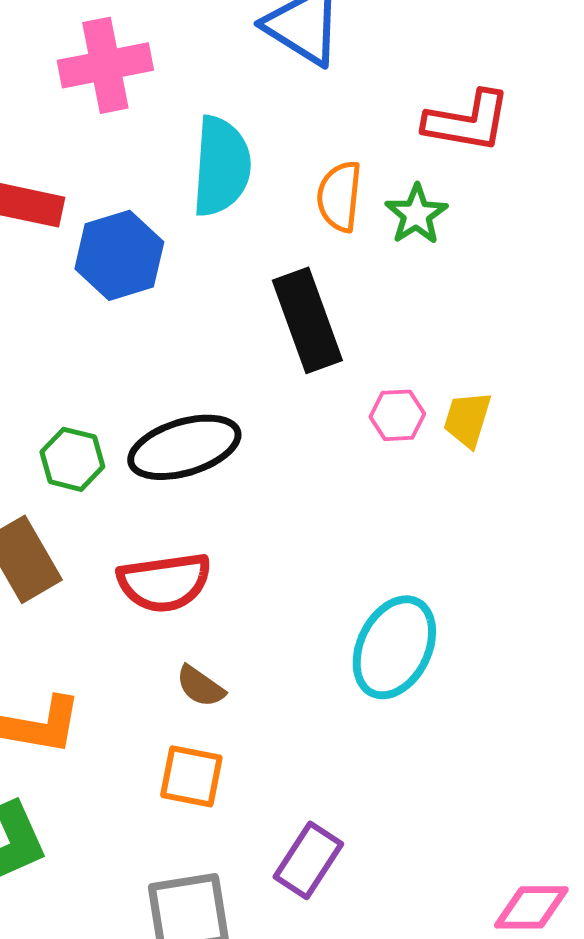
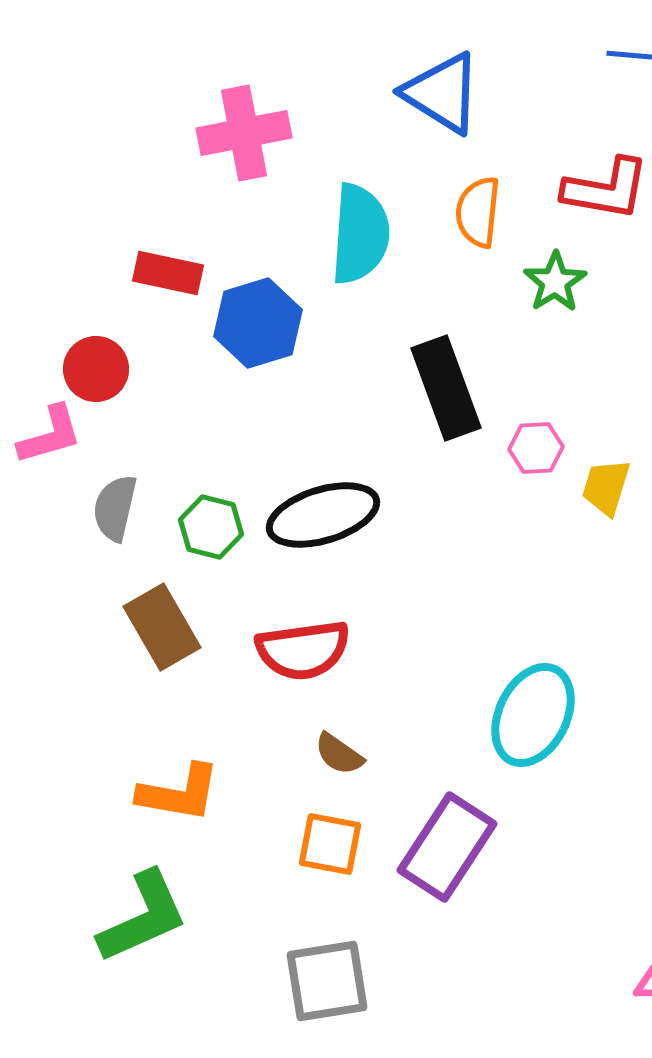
orange semicircle: (339, 196) -> (478, 212), moved
pink hexagon: (397, 415) -> (536, 448), moved
purple rectangle: (308, 860) -> (447, 847), moved, size x1.4

